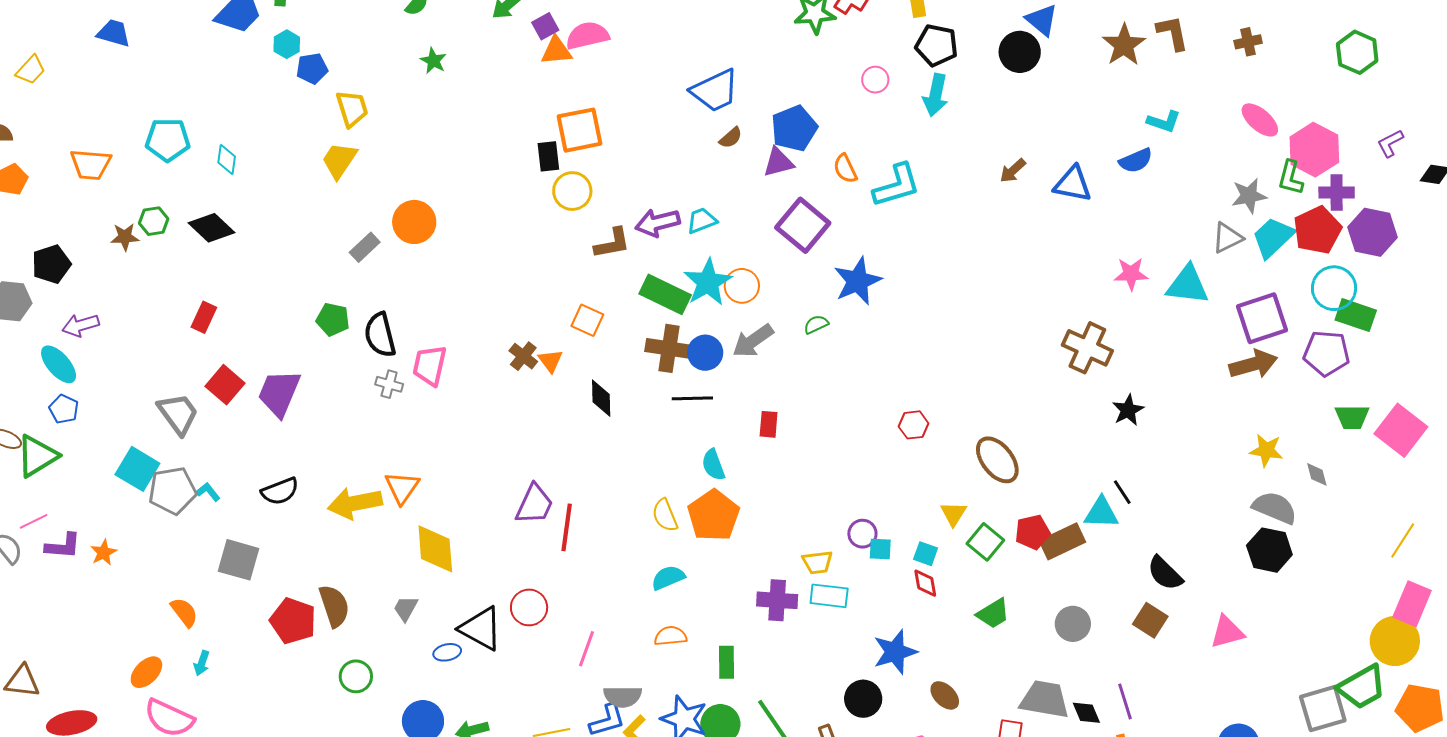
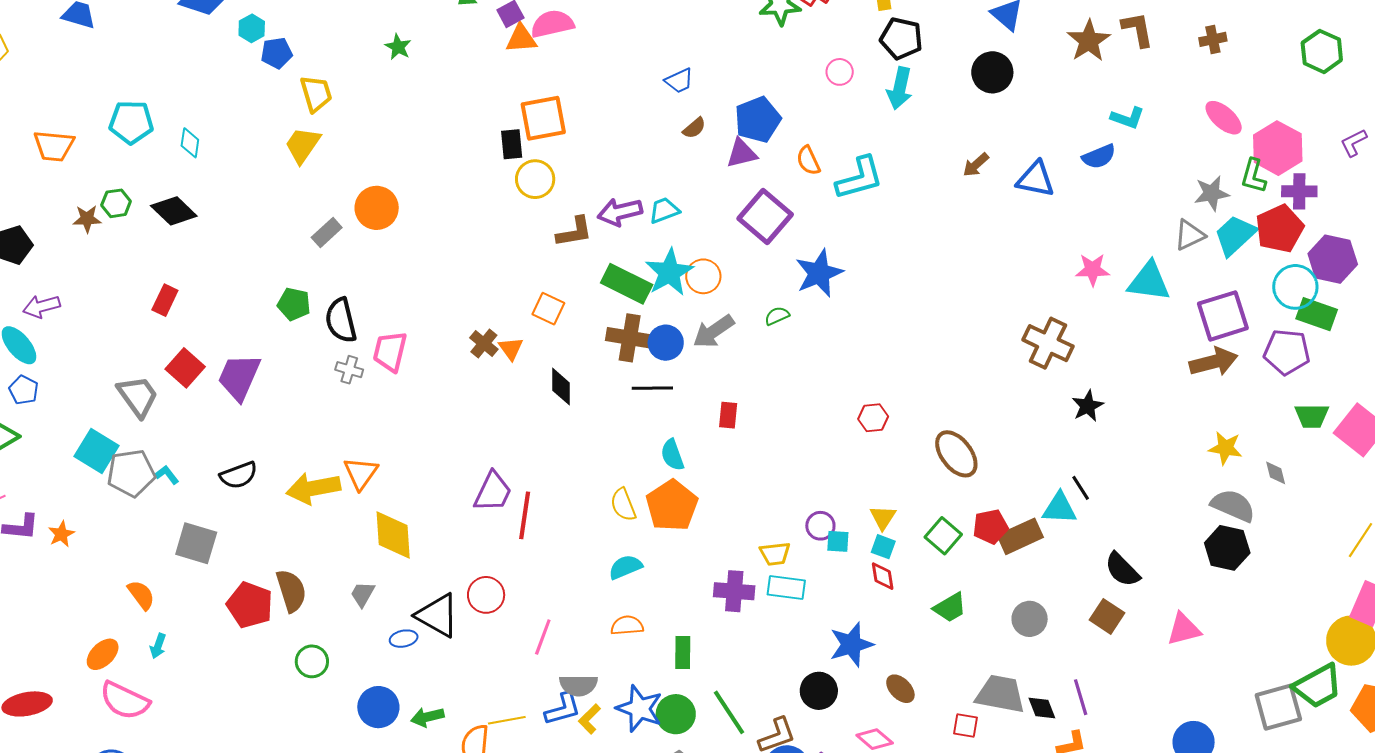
black circle: (1020, 52) -> (992, 72), moved
blue trapezoid: (715, 91) -> (679, 81), size x0.6
purple hexagon: (1372, 232) -> (1333, 259), moved
yellow triangle: (953, 514) -> (883, 517), moved

